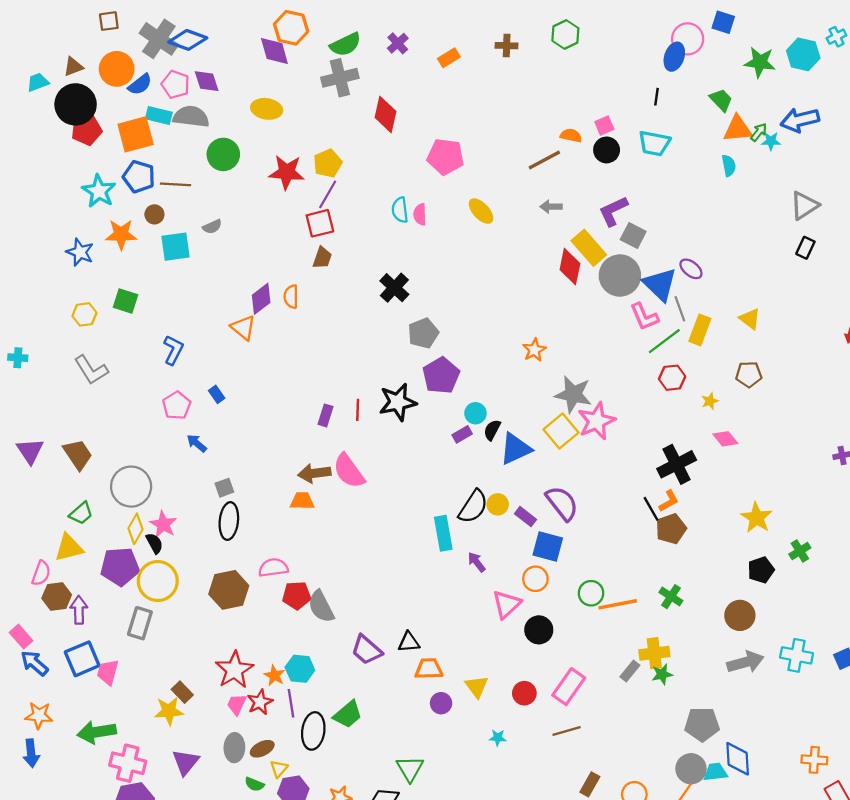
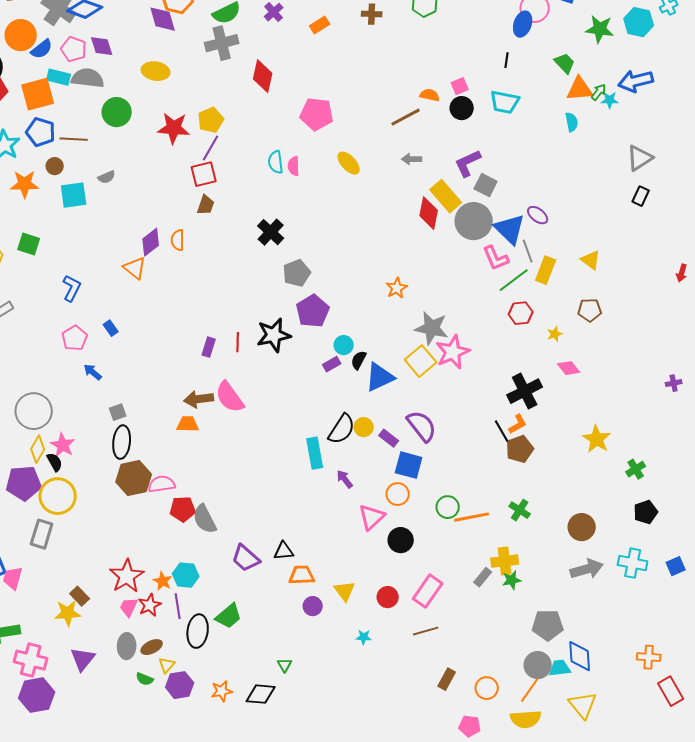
black pentagon: (761, 570) -> (646, 512), moved
brown hexagon: (229, 590) -> (134, 478), moved
green triangle: (410, 769) -> (285, 665), size x0.6

